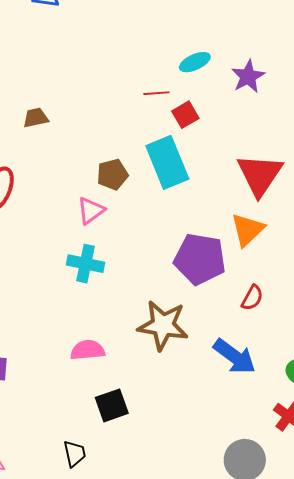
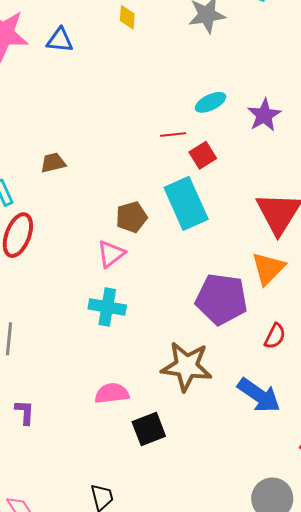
black square: (112, 405) -> (149, 429), moved

